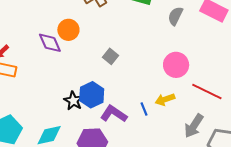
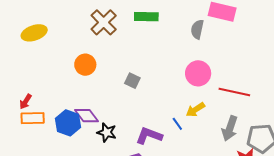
gray semicircle: (175, 16) -> (197, 29), moved
purple diamond: (50, 43) -> (87, 116), moved
blue hexagon: (92, 95) -> (68, 123), moved

